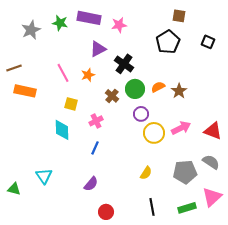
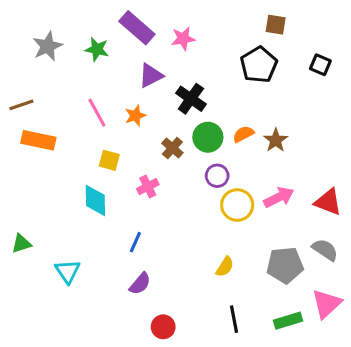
purple rectangle: (89, 18) -> (137, 28), turned 30
green star: (60, 23) -> (97, 49), moved
blue line: (95, 148) -> (135, 242), moved
green triangle: (14, 189) -> (21, 244), moved, turned -32

